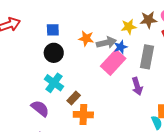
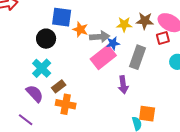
blue square: (53, 30) -> (62, 17), moved, size x1.5
purple semicircle: (40, 108) -> (35, 94), moved

